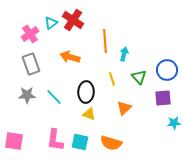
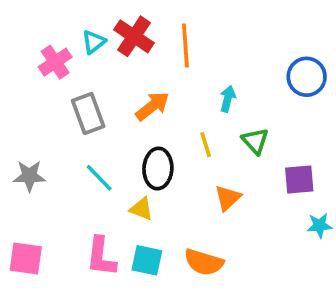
orange line: (105, 41) -> (185, 46), moved
orange arrow: (70, 57) -> (152, 106), moved, turned 126
gray rectangle: (31, 64) -> (88, 113), moved
blue circle: (167, 70) -> (307, 77), moved
gray star: (27, 95) -> (29, 176), moved
yellow triangle: (89, 114) -> (141, 209), moved

